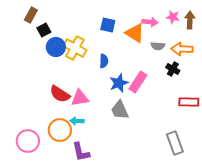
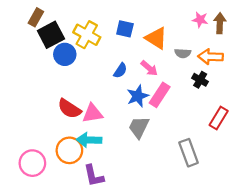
pink arrow: (150, 22) -> (149, 68), moved, turned 35
black square: (44, 30) -> (51, 35), size x1.6
yellow cross: (75, 48) -> (87, 35), moved
blue semicircle: (104, 61) -> (120, 71), turned 32
red rectangle: (189, 102) -> (219, 118), turned -60
gray trapezoid: (120, 110) -> (139, 127), turned 50
cyan arrow: (77, 121) -> (89, 140), size x1.5
gray rectangle: (175, 143) -> (189, 153), moved

